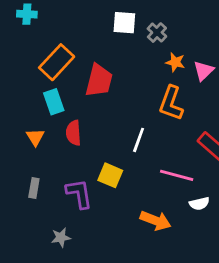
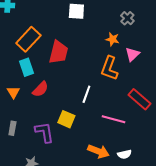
gray cross: (157, 33) -> (127, 18), moved
pink triangle: (204, 71) -> (132, 54), moved
red semicircle: (74, 133) -> (40, 89), turned -132
white semicircle: (199, 204) -> (124, 154), moved

